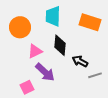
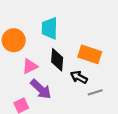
orange rectangle: (90, 22) -> (90, 54), moved

